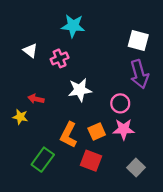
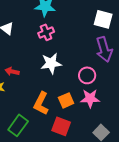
pink cross: (60, 58) -> (46, 32), moved

